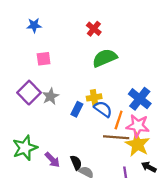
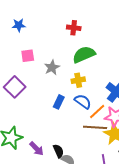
red cross: (94, 29) -> (74, 28), turned -32
gray star: (51, 96) -> (52, 67), moved
yellow cross: (94, 97) -> (78, 80), moved
orange line: (119, 120) -> (97, 112), turned 30

